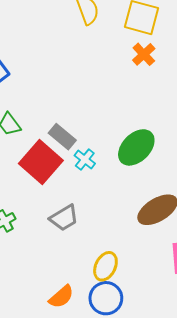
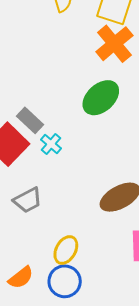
orange cross: (144, 54) -> (114, 44), size x1.6
green ellipse: (136, 147) -> (101, 98), moved

